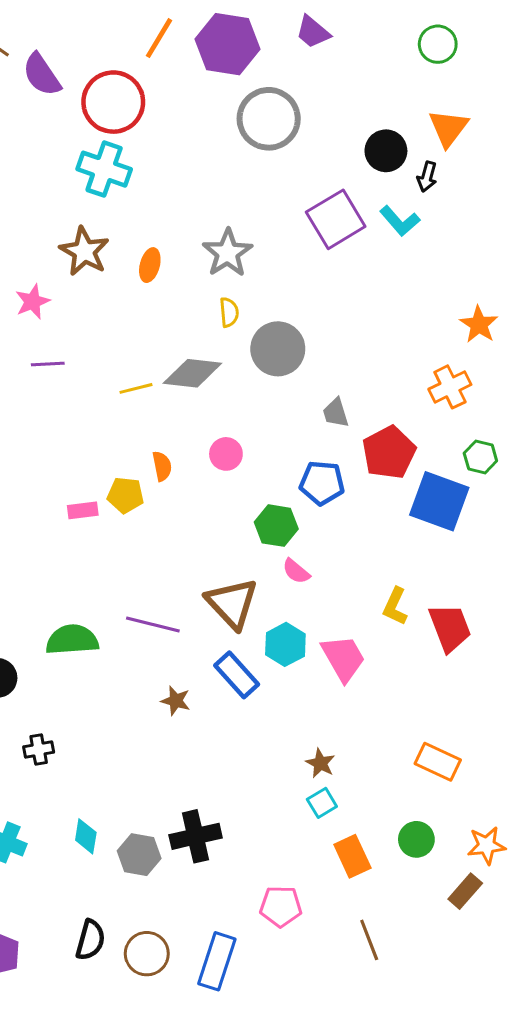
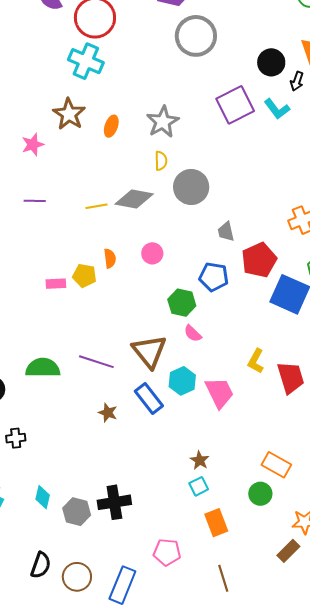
purple line: (48, 364) -> (35, 201), moved
green circle: (416, 839) -> (260, 494), moved

